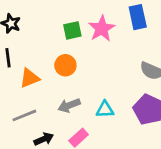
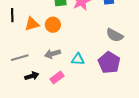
orange triangle: (30, 78) -> (32, 24), moved

